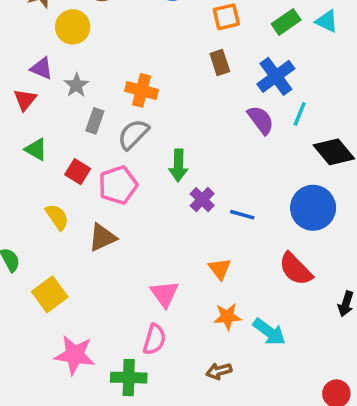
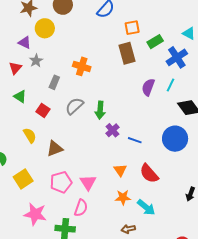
green rectangle: (286, 22) -> (155, 42), moved
brown rectangle: (220, 62) -> (127, 53), size x1.5
purple triangle: (42, 68) -> (25, 43), moved
blue cross: (276, 76) -> (177, 57), moved
gray star: (76, 85) -> (36, 61), moved
purple semicircle: (261, 120) -> (148, 87), turned -126
gray semicircle: (133, 134) -> (74, 106), moved
pink pentagon: (118, 185) -> (61, 182), moved
red semicircle: (296, 269) -> (149, 174), moved
brown arrow: (219, 371) -> (128, 229), moved

